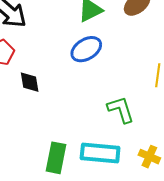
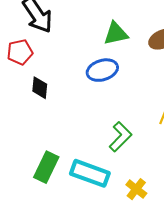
green L-shape: (121, 110) -> (120, 137), turned 48

